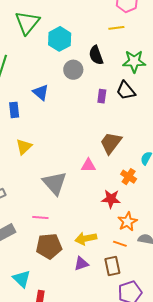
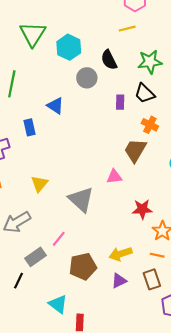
yellow triangle: (24, 147) -> (39, 184), moved
orange cross: (129, 177) -> (150, 125), moved
pink line: (40, 217) -> (59, 239), moved, turned -49

